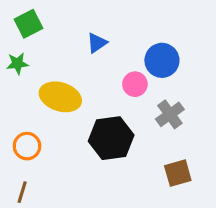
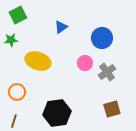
pink circle: (135, 84) -> (85, 63), moved
black hexagon: (111, 138) -> (57, 113), moved

